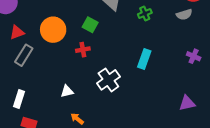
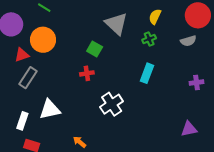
orange circle: (53, 30) -> (43, 40), moved
purple cross: (194, 56) -> (197, 82), turned -32
cyan rectangle: (144, 59) -> (147, 73), moved
white triangle: (67, 91) -> (50, 109), moved, size x1.6

